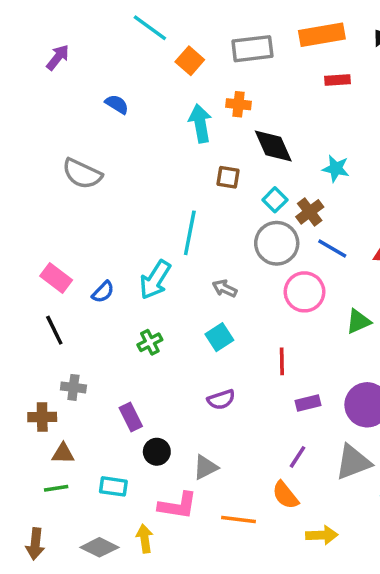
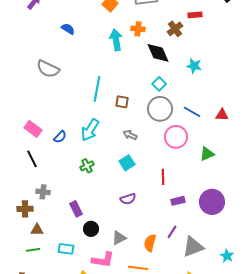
brown square: (228, 177) -> (122, 102), moved
brown cross: (310, 212) -> (175, 29), moved
cyan line: (190, 233) -> (97, 89), moved
gray triangle: (353, 462) -> (193, 247), moved
orange semicircle: (285, 495) -> (150, 243), moved, turned 54

